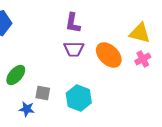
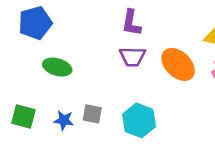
green ellipse: (16, 75) -> (57, 67), moved, turned 65
blue star: (27, 109) -> (64, 120), moved

